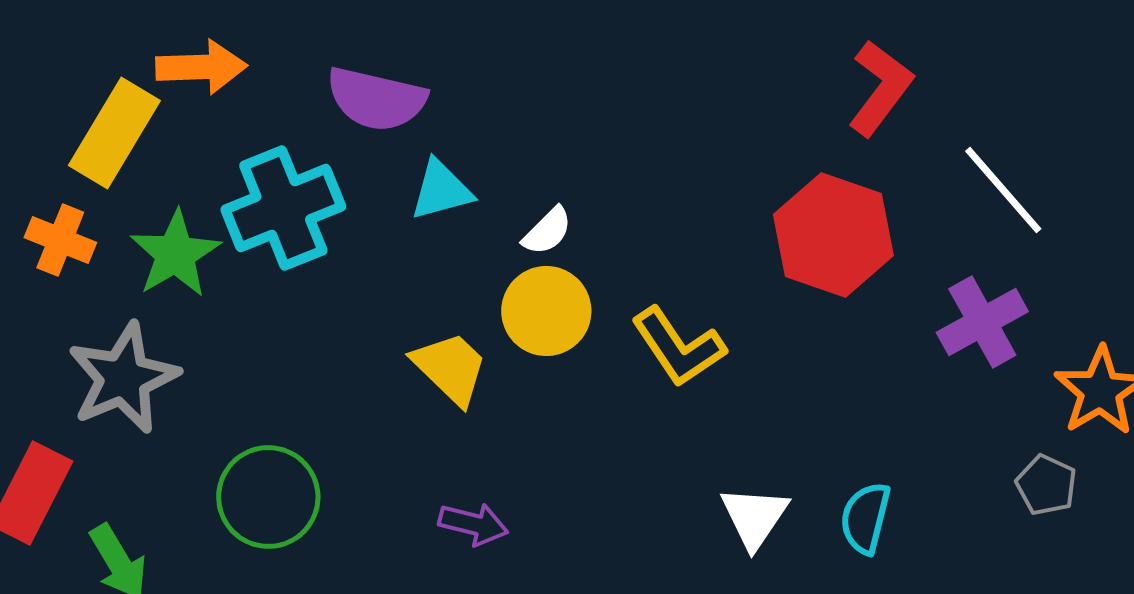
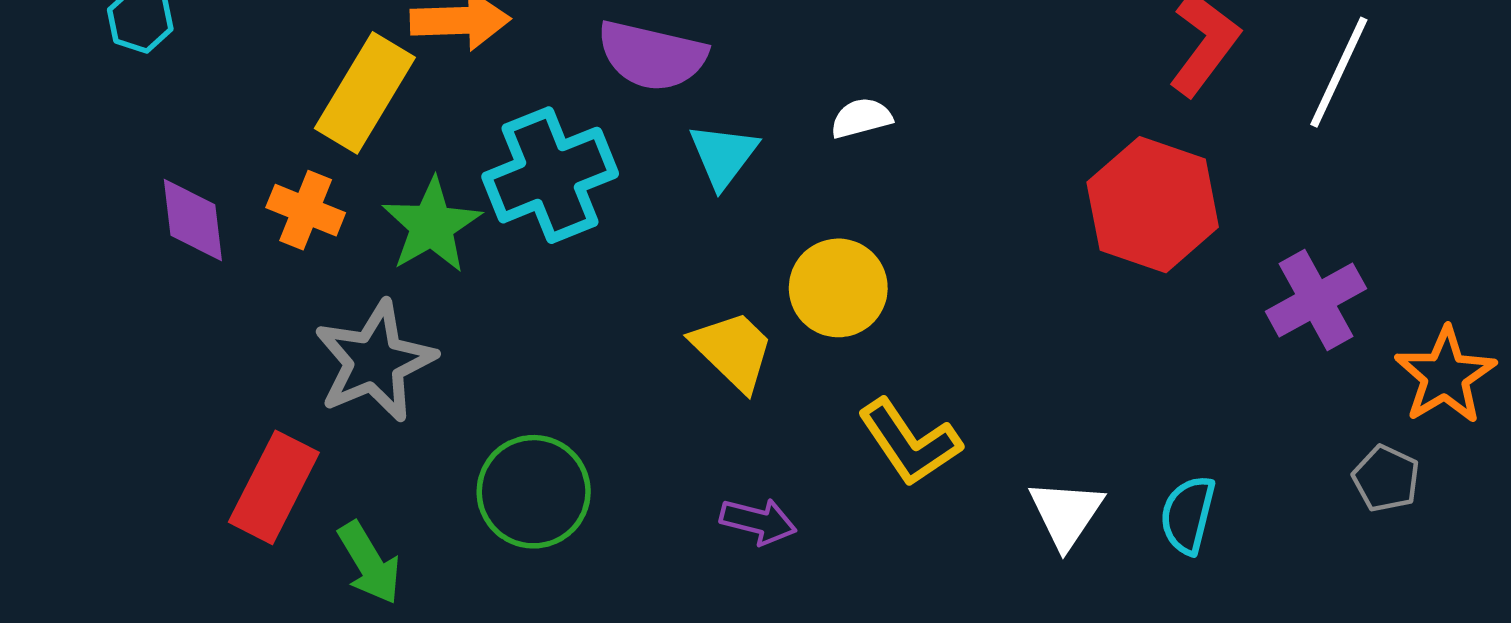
cyan triangle: (441, 190) -> (723, 155), turned -38
white line: (1003, 190) -> (1339, 72), moved, turned 66
white semicircle: (547, 231) -> (861, 118), moved, turned -150
yellow L-shape: (678, 347) -> (909, 442), moved

